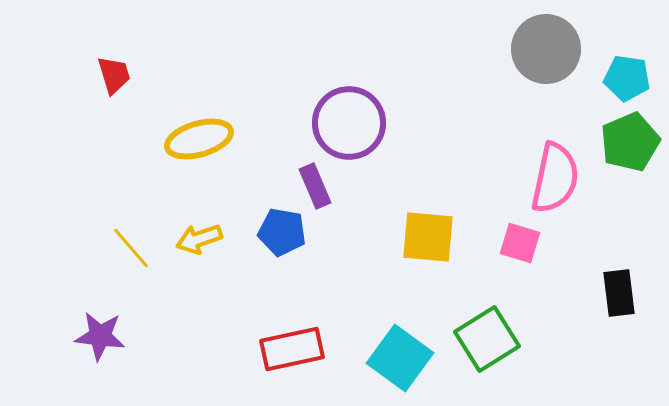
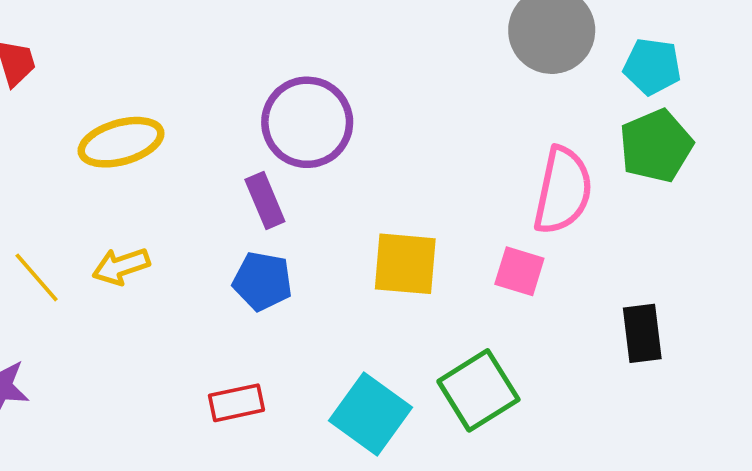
blue pentagon: (282, 232) -> (262, 281), moved
red rectangle: (292, 349) -> (236, 403), size x0.7

